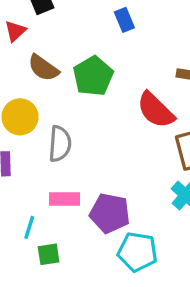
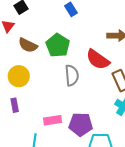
gray semicircle: (60, 144) -> (72, 75), moved

